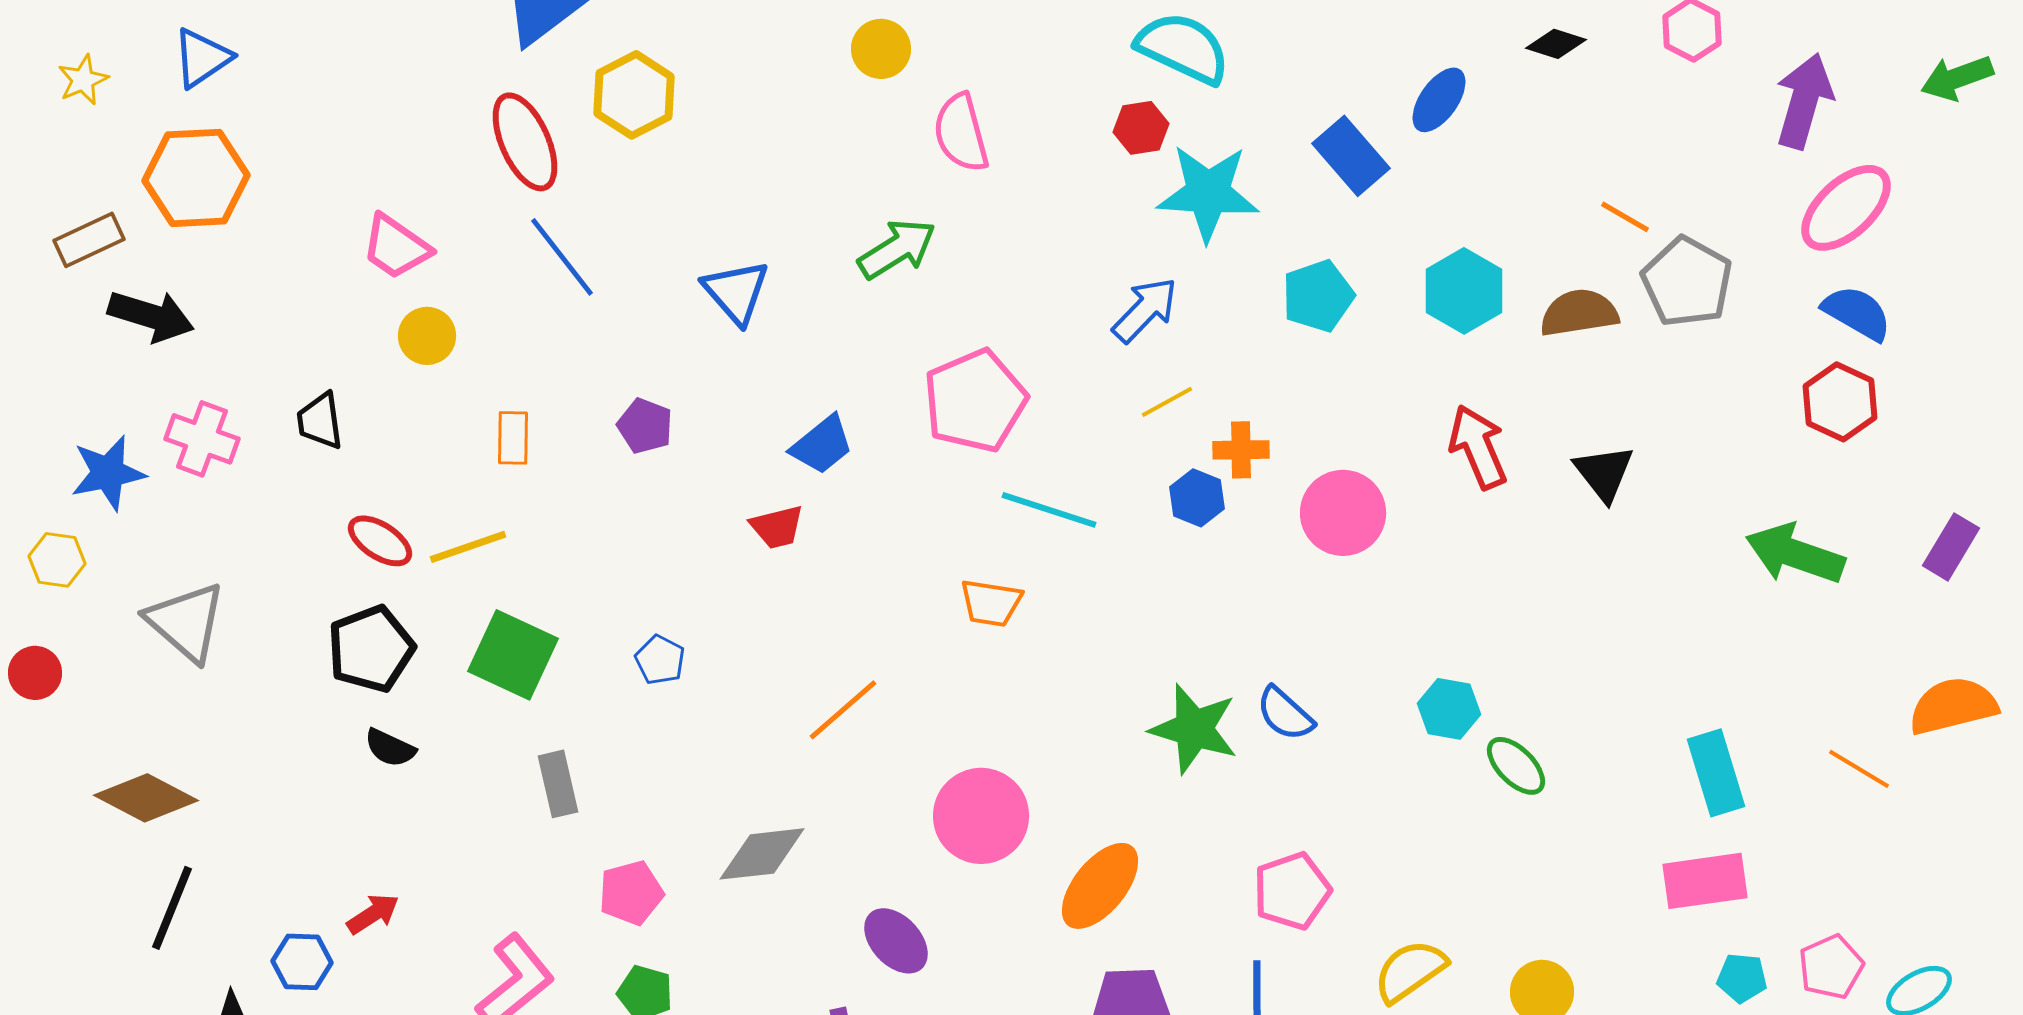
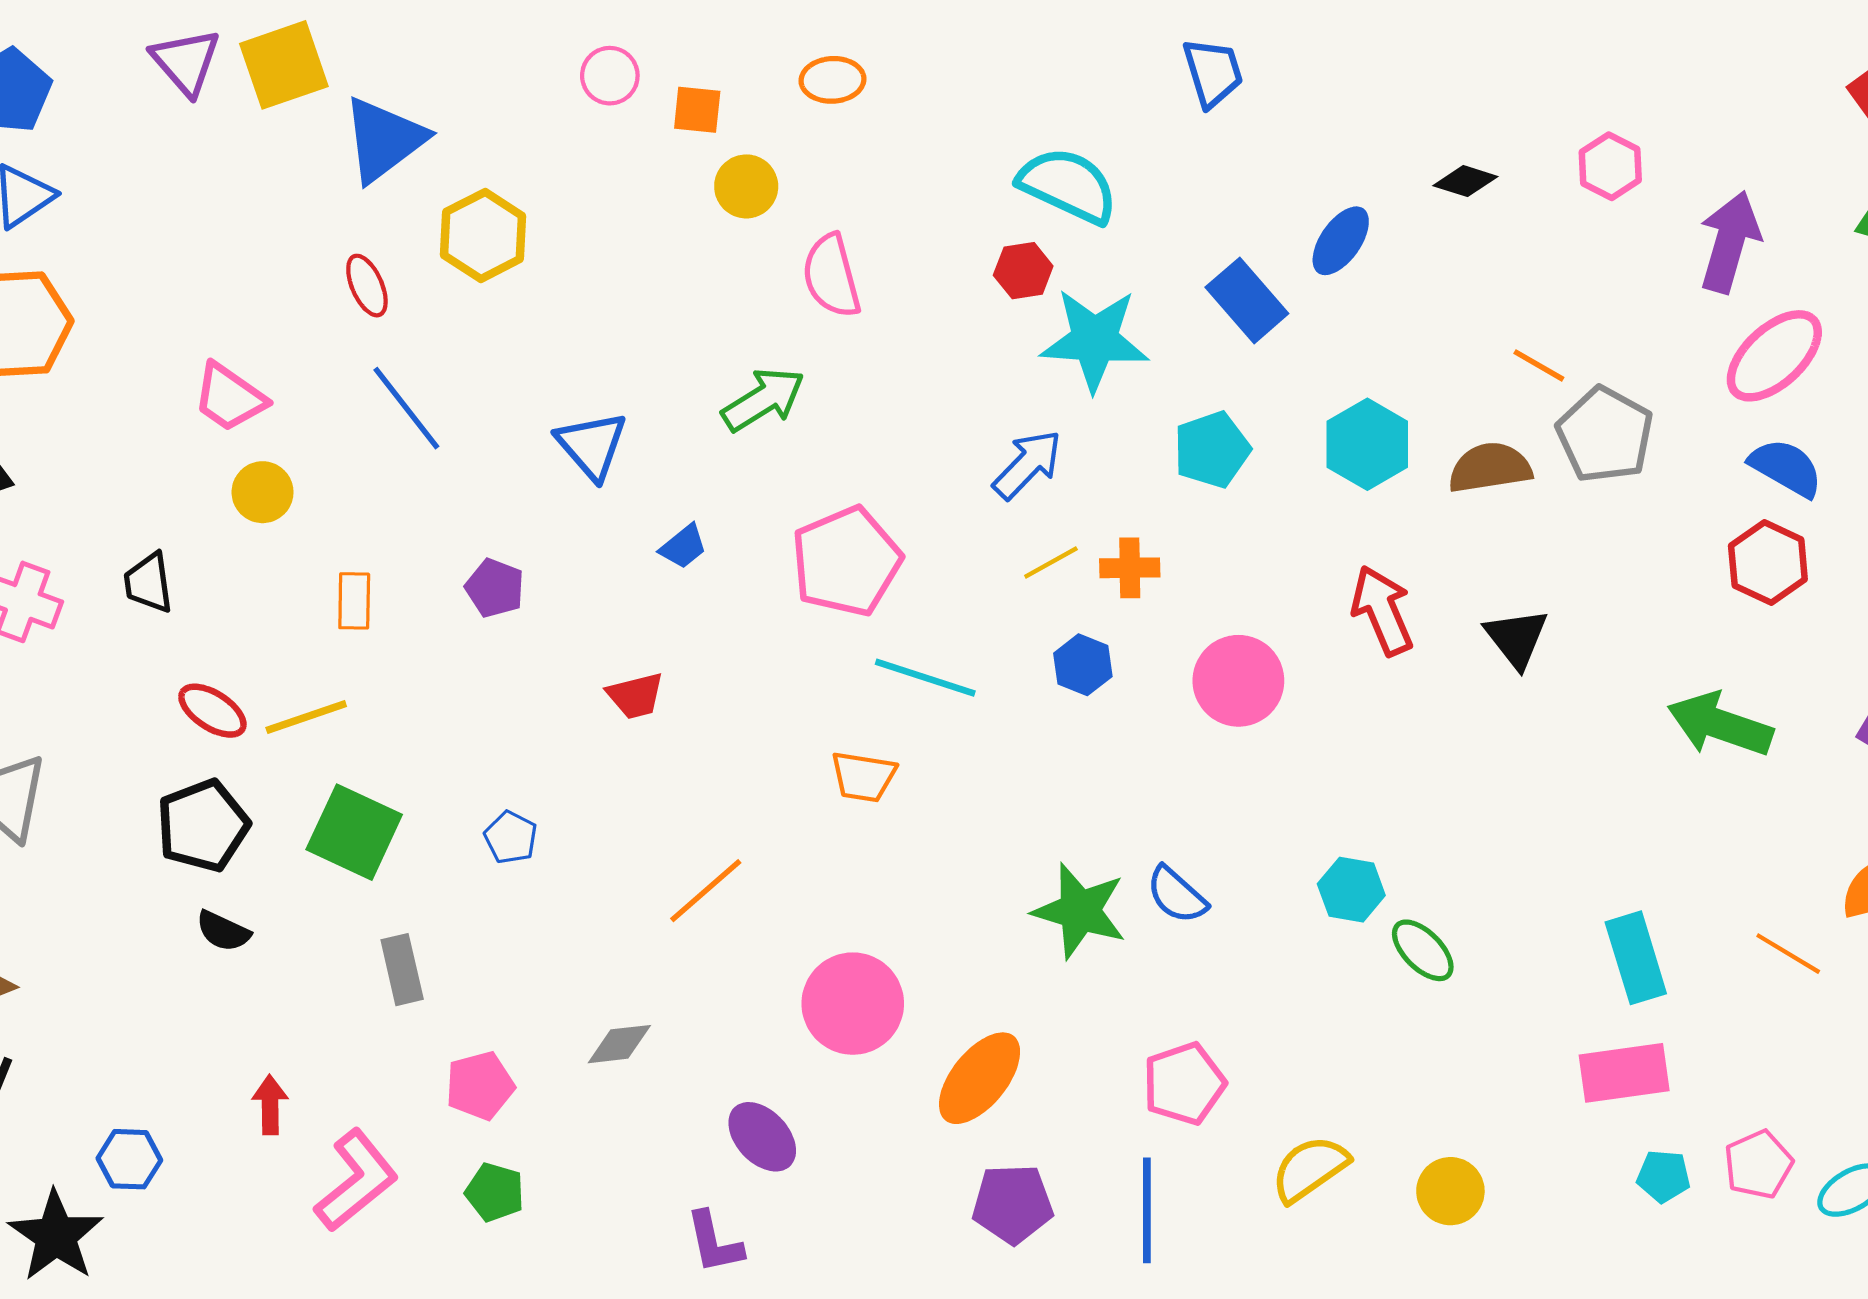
red ellipse: (525, 142) -> (367, 286), size x0.6
blue trapezoid: (822, 445) -> (683, 547), moved, size x0.7
orange cross: (1241, 450) -> (1130, 568), moved
gray diamond: (762, 854) -> (619, 1044), size x0.7
red arrow: (373, 914) -> (270, 1105), moved, turned -58

